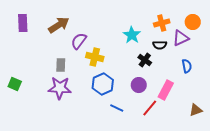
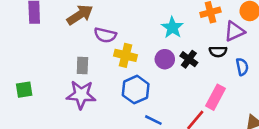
purple semicircle: (79, 41) -> (105, 35), turned -114
black semicircle: (160, 45) -> (218, 52), moved
green square: (15, 84) -> (24, 90), turned -32
purple circle: (139, 85) -> (165, 59), moved

